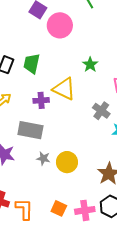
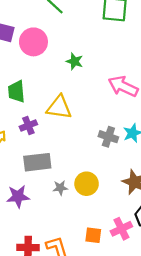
green star: (90, 65) -> (75, 61), moved
purple cross: (41, 100) -> (28, 125), moved
gray cross: (101, 111) -> (108, 137), moved

